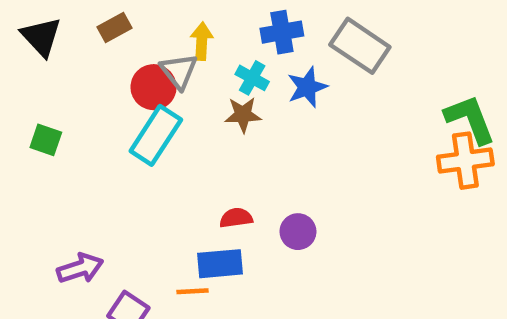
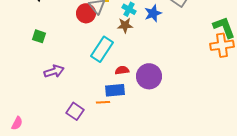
cyan rectangle: (156, 135) -> (102, 49), moved
purple circle: (298, 232) -> (149, 76), size x1.6
purple arrow: (80, 268) -> (54, 71), moved

